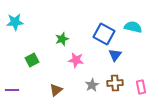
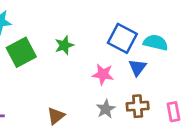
cyan semicircle: (133, 27) -> (156, 43), moved
green square: (32, 60) -> (21, 52), moved, size x1.5
pink star: (76, 60) -> (103, 74), moved

